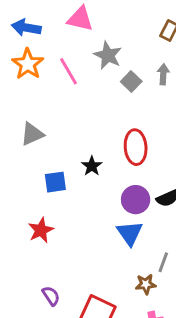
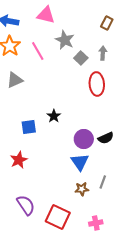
gray triangle: (32, 134) -> (15, 80), moved
red ellipse: (136, 147) -> (97, 84), moved
brown star: (146, 284) -> (82, 189), moved
purple semicircle: (51, 296) -> (26, 205), size x1.5

